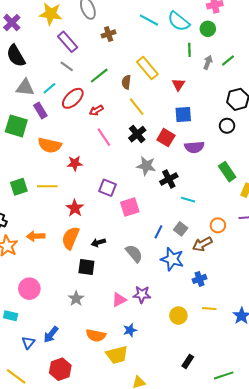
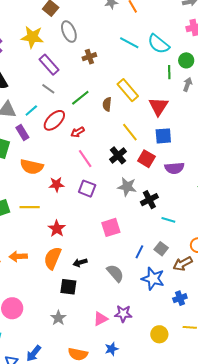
green circle: (208, 29) -> (186, 60), moved
red triangle: (178, 84) -> (158, 106), size x1.5
yellow line: (137, 107) -> (130, 132), moved
purple square: (108, 188) -> (87, 189), moved

